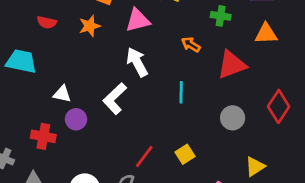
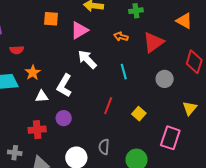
orange star: (90, 26) -> (33, 73), moved
orange triangle: (266, 34) -> (184, 21), moved, turned 48
white L-shape: (115, 99) -> (64, 86), moved
purple circle: (76, 119) -> (64, 118), moved
red line: (144, 157) -> (108, 106), moved

